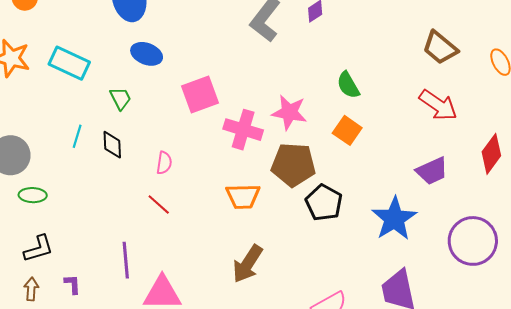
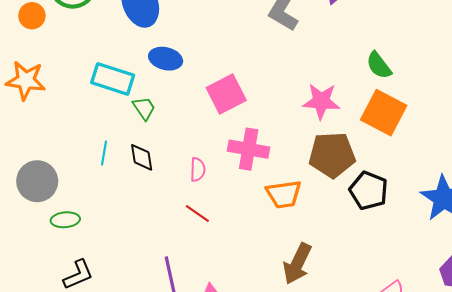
cyan rectangle: (69, 63) -> (113, 79), moved
pink cross: (243, 130) -> (249, 149), moved
orange square: (347, 130) -> (384, 113), size x1.5

